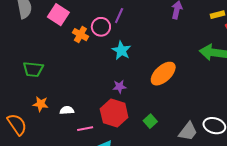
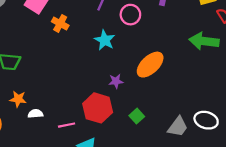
pink circle: (101, 27) -> (130, 15), moved
purple star: (119, 87) -> (116, 81), moved
white semicircle: (67, 110) -> (35, 114), moved

